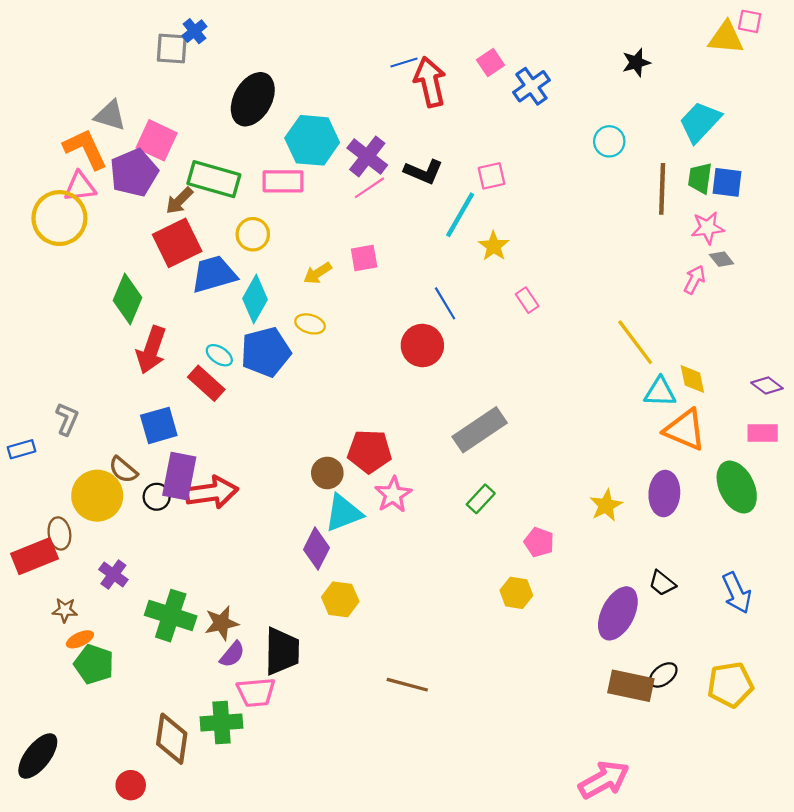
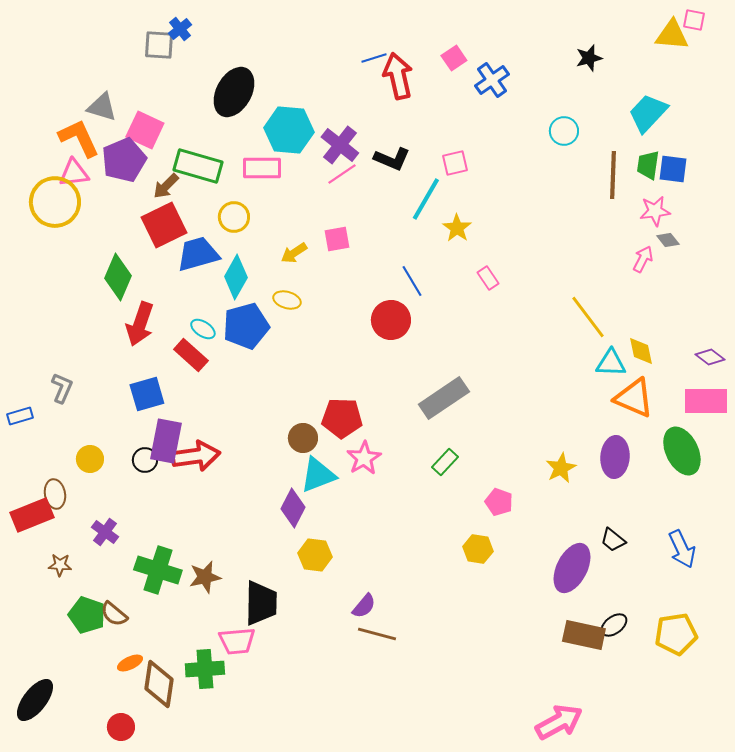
pink rectangle: (763, 433) -> (706, 401), size x1.5
brown semicircle: (123, 470) -> (114, 614), moved
yellow circle: (97, 496) -> (90, 459), size x0.6
orange ellipse: (80, 639) -> (130, 663), moved
purple semicircle: (232, 654) -> (364, 606), moved

